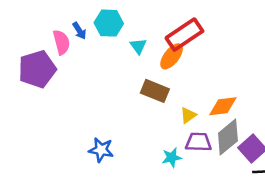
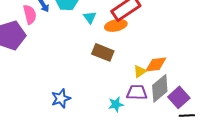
orange ellipse: (172, 56) -> (116, 25), turned 40
yellow triangle: (188, 115) -> (140, 71), moved
blue star: (101, 150) -> (61, 98), turned -30

